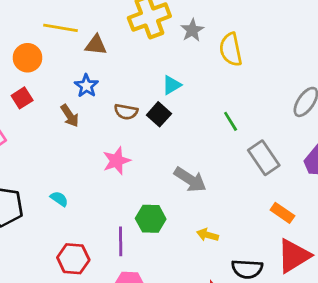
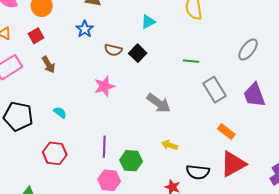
cyan triangle: (172, 85) -> (148, 22), moved
brown arrow: (70, 116) -> (48, 65), moved
green line: (231, 121) -> (191, 61), turned -56
green hexagon: (151, 219) -> (131, 161), moved
red hexagon: (73, 259) -> (55, 153), moved

